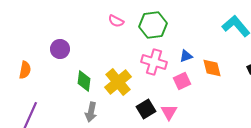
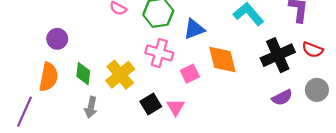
blue triangle: (186, 56) -> (194, 29), moved, size x1.5
orange diamond: (212, 68) -> (222, 59), size x1.4
orange semicircle: (25, 70) -> (49, 77), moved, size x1.5

